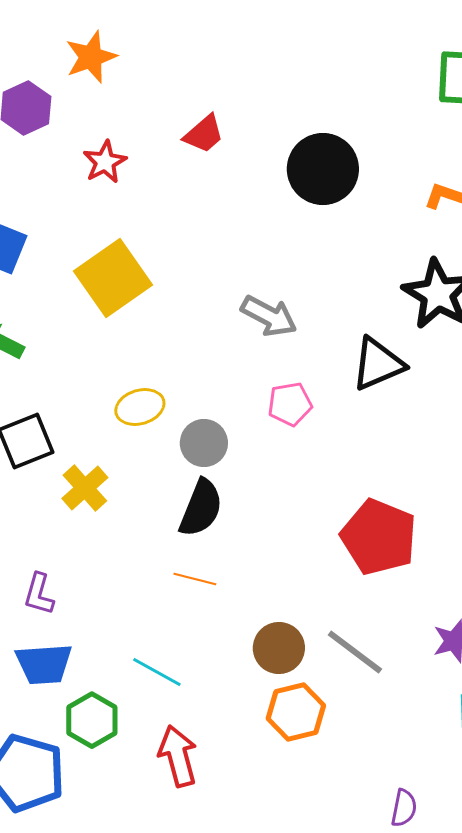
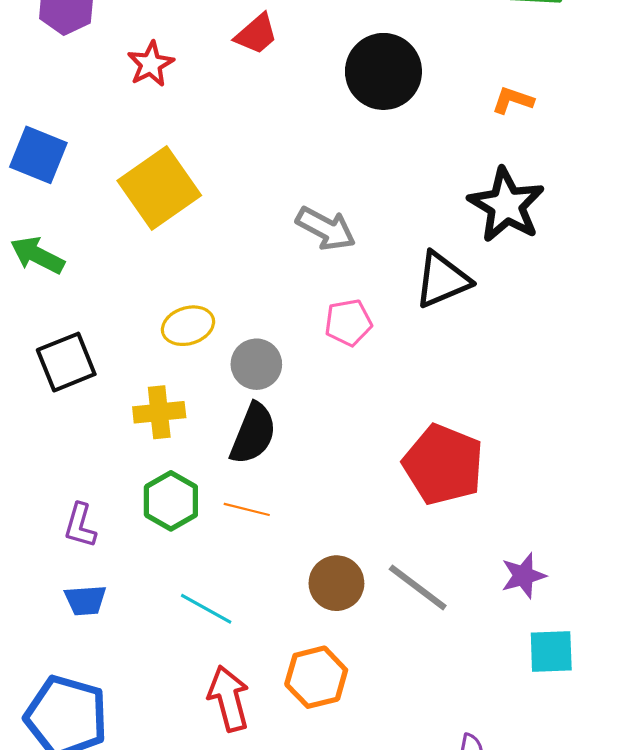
yellow cross: (85, 488) -> (159, 412), moved, turned 36
blue trapezoid: (44, 664) -> (85, 600), size x0.7
orange hexagon: (296, 712) -> (316, 677), moved
green hexagon: (92, 720) -> (171, 501), moved

